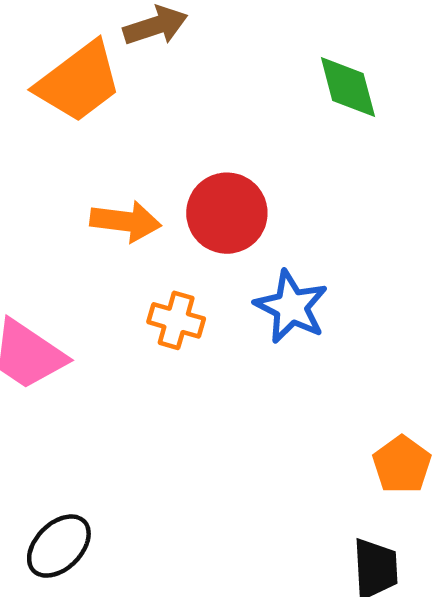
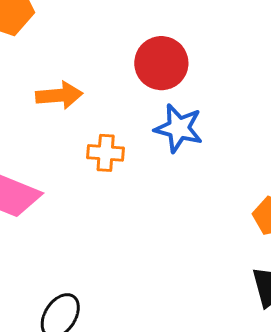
red circle: (227, 213) -> (161, 63), moved

